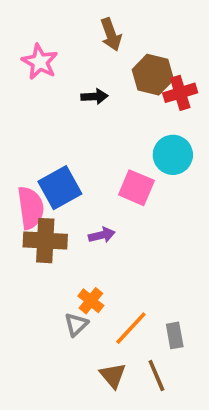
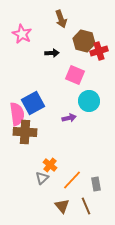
cyan circle: (173, 155) -> (89, 101), moved
pink square: (136, 188) -> (75, 75), moved
purple arrow: (102, 235) -> (69, 118), moved

